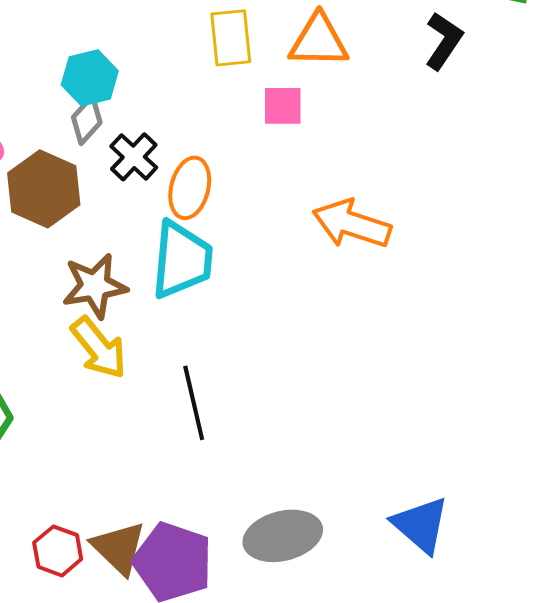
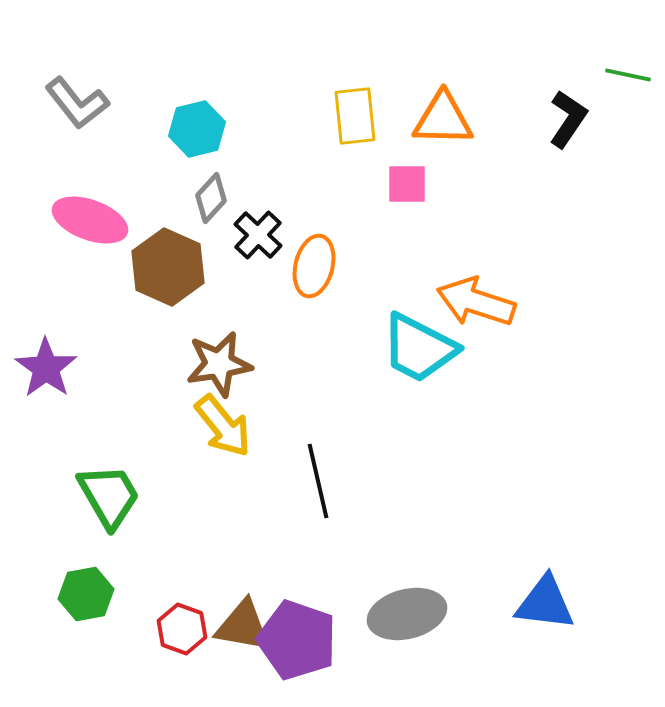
cyan hexagon: (90, 78) -> (197, 129), moved
cyan trapezoid: (182, 260) -> (419, 348), moved, turned 112
blue triangle: (421, 525) -> (545, 603), turned -34
brown triangle: (119, 548) -> (243, 626), turned -34

